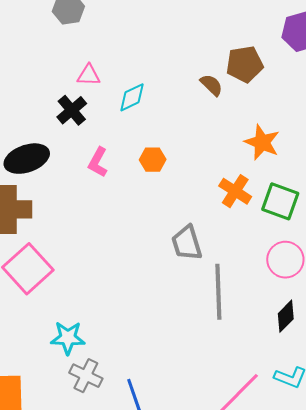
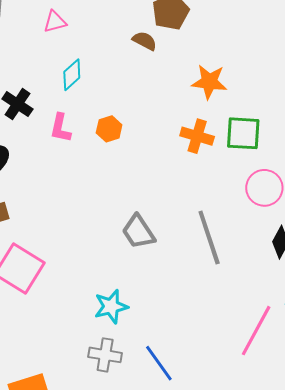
pink triangle: (89, 75) -> (55, 22), moved
pink L-shape: (98, 162) -> (60, 128), moved
gray trapezoid: (187, 243) -> (138, 232), moved
cyan star: (68, 338) -> (111, 307), moved

